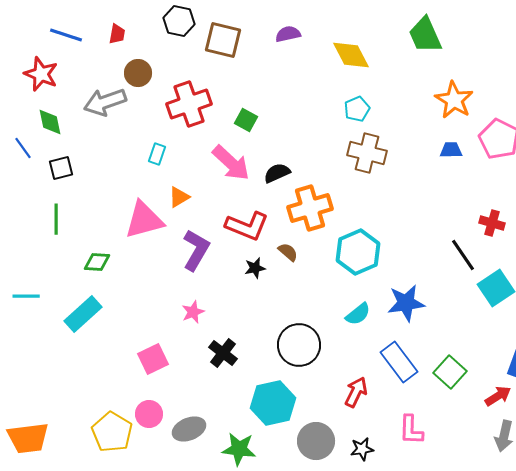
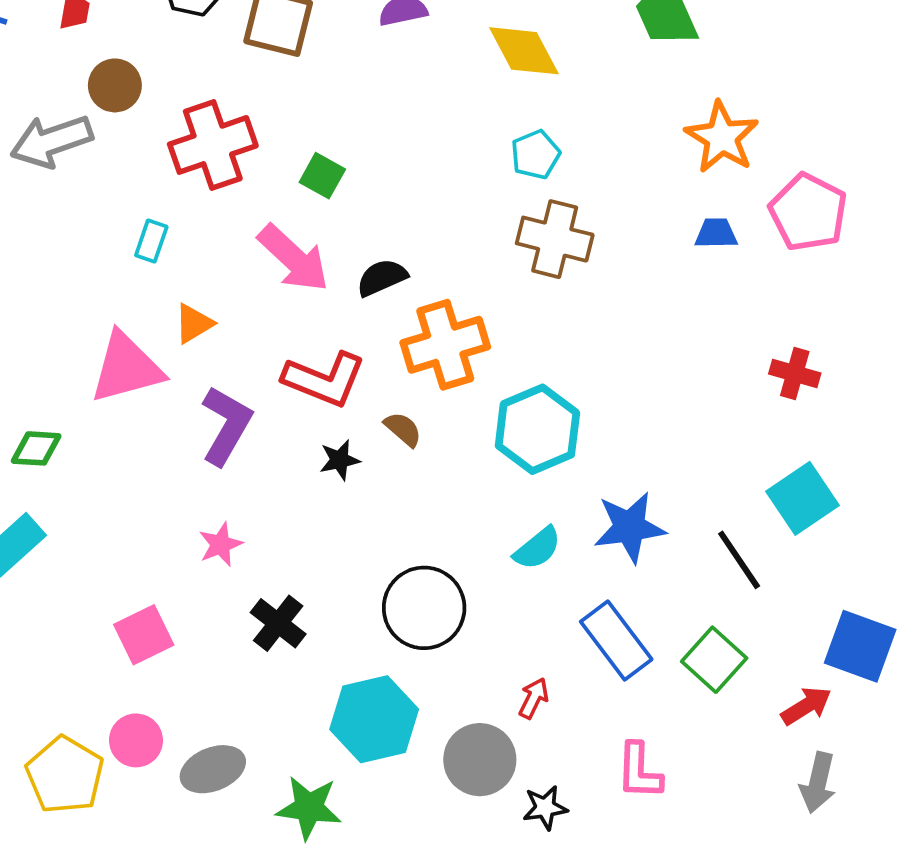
black line: (463, 255) -> (739, 560), moved
red arrow: (356, 392) -> (534, 698), size x0.7
gray circle: (316, 441) -> (480, 760), moved

